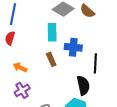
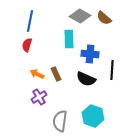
brown rectangle: (51, 59) -> (56, 74), moved
black semicircle: (83, 85) -> (86, 79), moved, turned 126

